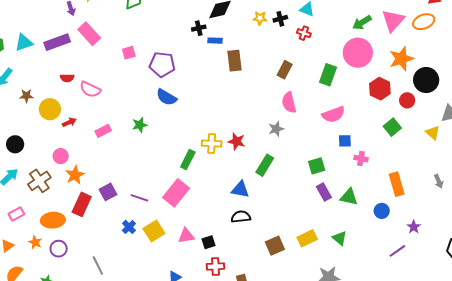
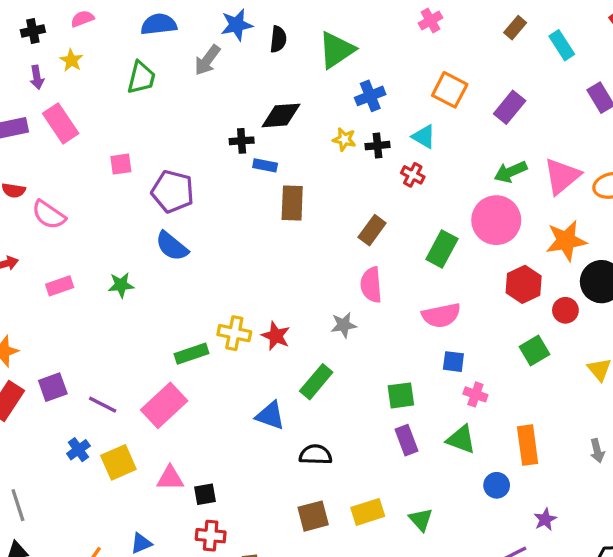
green rectangle: (188, 160) -> (192, 354), turned 36
green triangle: (349, 197) -> (461, 439), moved
black semicircle: (241, 217) -> (316, 455), moved

